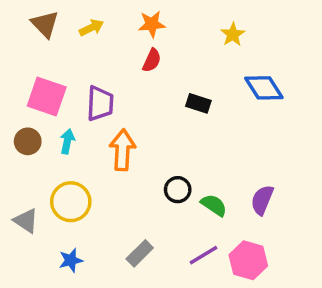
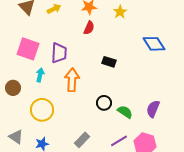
yellow star: (233, 34) -> (120, 12), moved
black rectangle: (198, 103) -> (109, 62), moved
brown circle: (28, 141) -> (13, 88), moved
gray triangle: (26, 221) -> (16, 137), moved

